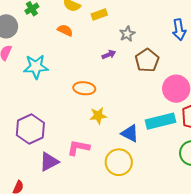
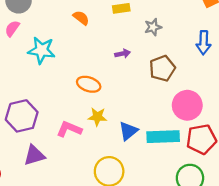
gray star: (127, 34) -> (153, 27), moved
blue triangle: (130, 133) -> (128, 131), moved, turned 42
pink L-shape: (78, 148) -> (69, 129), moved

